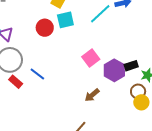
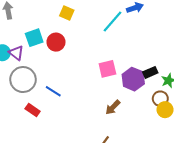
cyan square: (65, 20) -> (34, 38), moved
pink square: (91, 58) -> (107, 69), turned 30
red rectangle: (16, 82) -> (33, 110), moved

